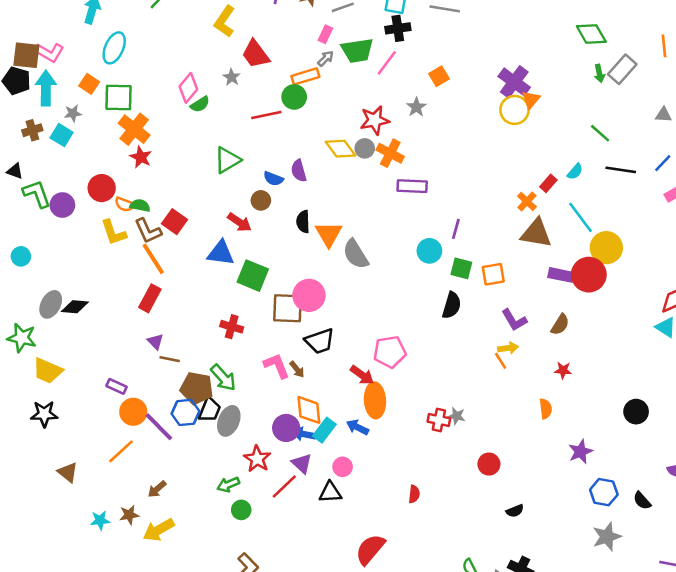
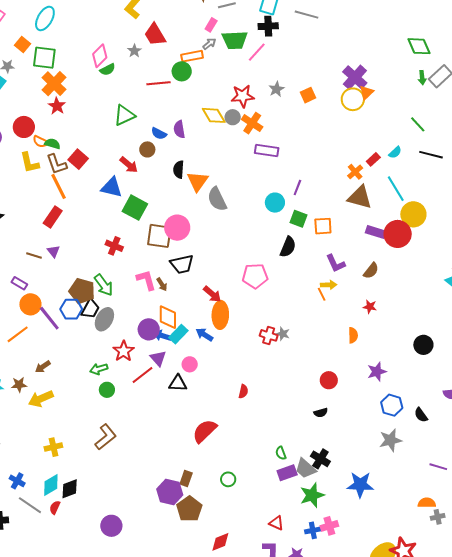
orange square: (439, 76) -> (308, 95), moved
pink pentagon: (390, 352) -> (255, 276), moved
brown line: (170, 359) -> (34, 255), moved
red circle: (489, 464) -> (329, 380), moved

